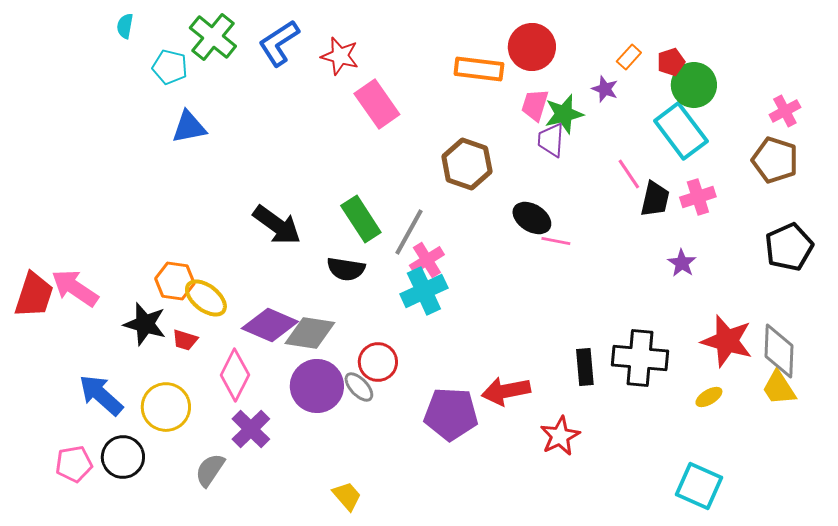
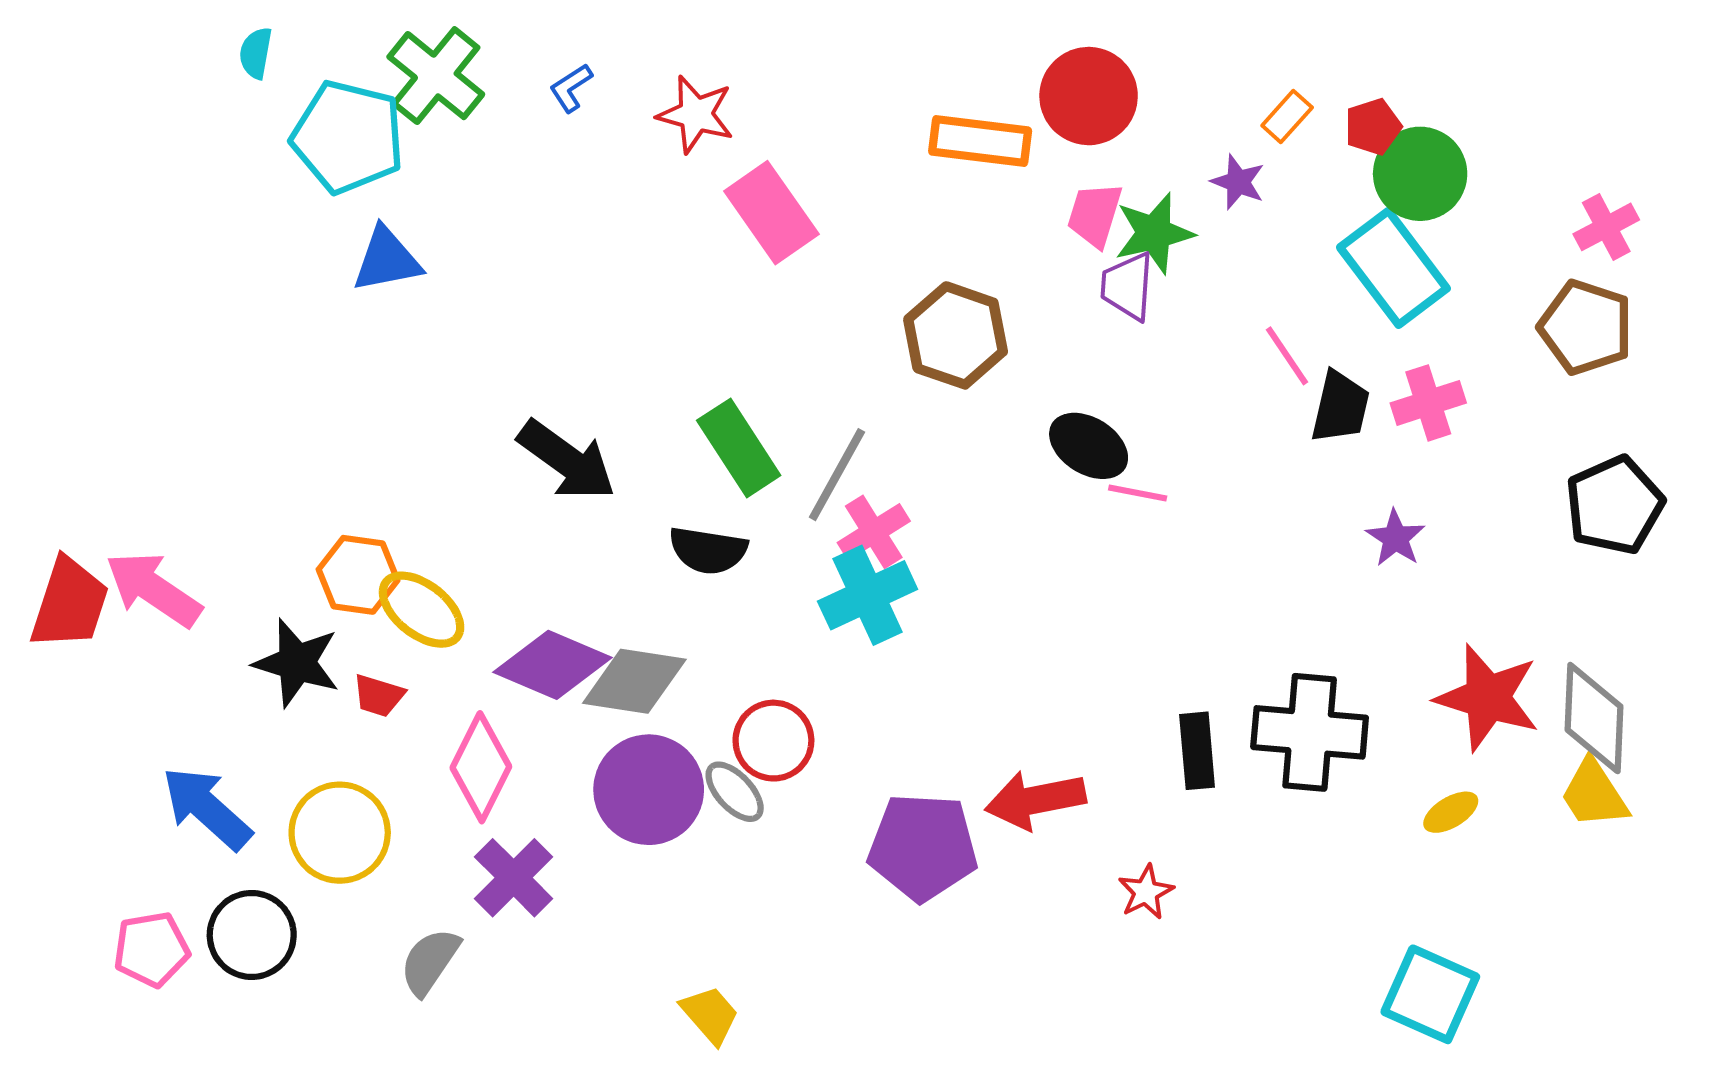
blue L-shape: (279, 43) -> (571, 88), size x0.5
cyan pentagon: (170, 67) -> (348, 137), size x1.6
red star: (560, 436) -> (1146, 892), size x0.7

